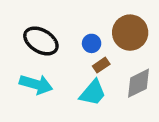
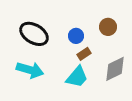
brown circle: (130, 33) -> (108, 27), size x0.6

